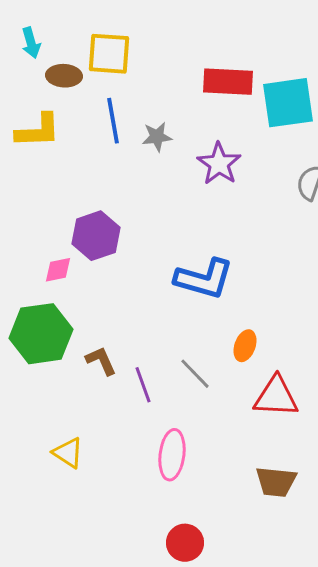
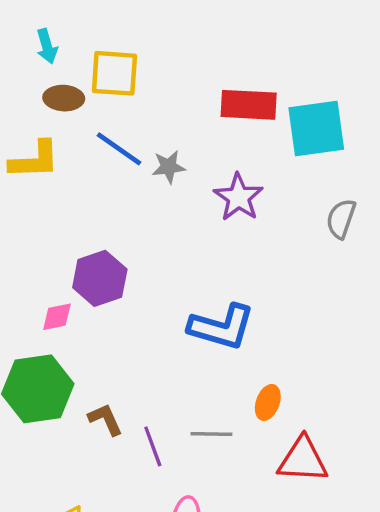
cyan arrow: (31, 43) -> (47, 46), moved
blue line: (113, 121) -> (119, 149), turned -45
gray line: (195, 374) -> (211, 434), turned -45

